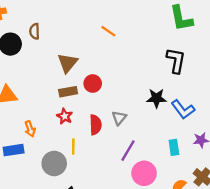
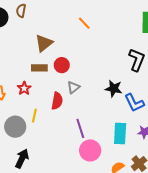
red star: (65, 116) -> (24, 88), moved
gray triangle: (119, 118) -> (74, 87), moved
cyan rectangle: (174, 147) -> (120, 133), size x1.5
purple line: (128, 151) -> (80, 128), turned -60

